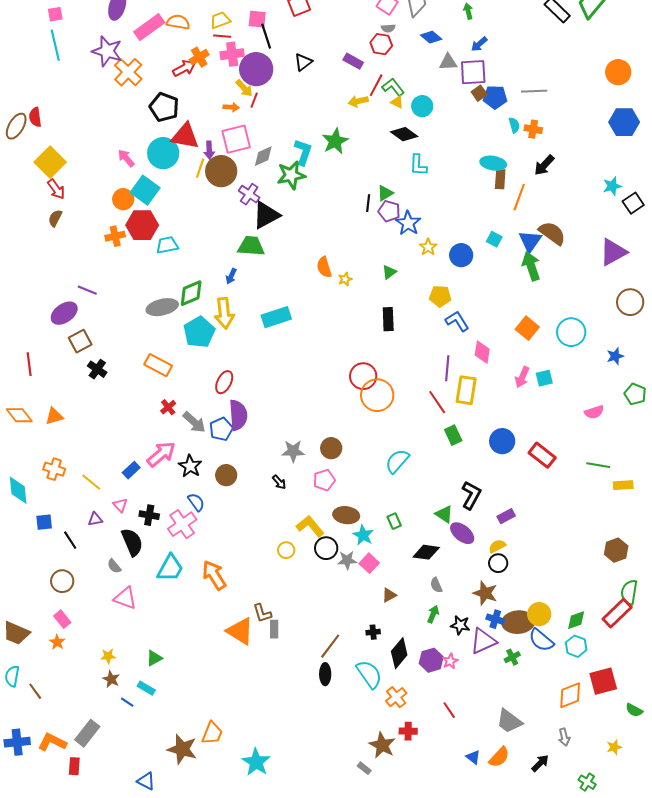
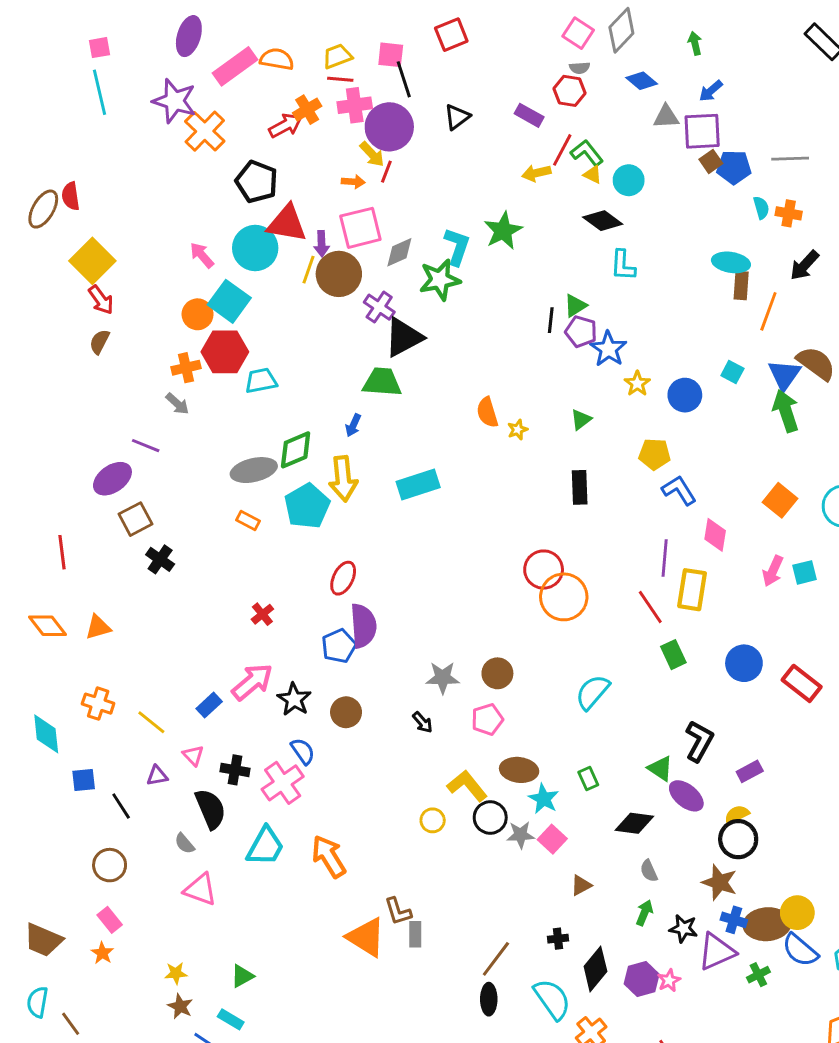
orange rectangle: (158, 365) -> (248, 520), moved, size x0.6
gray arrow: (194, 422) -> (177, 404), moved, size x0.7
black circle: (498, 563) -> (738, 839), size x1.4

